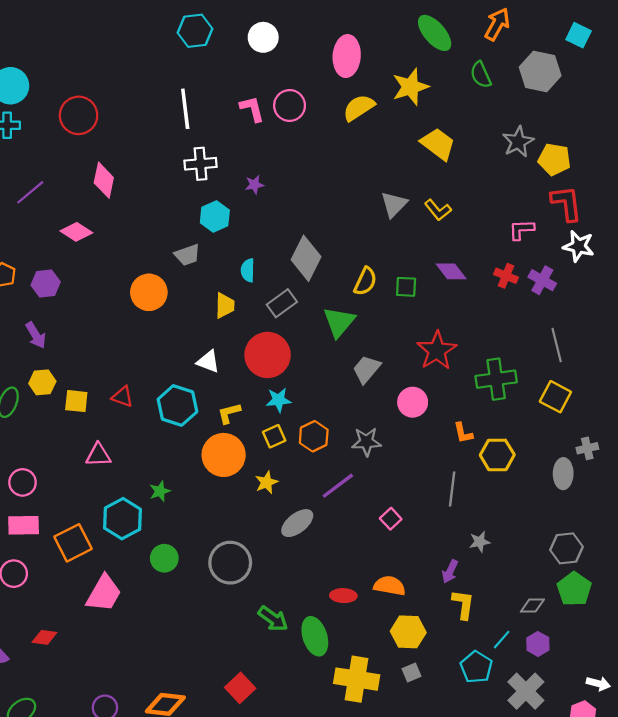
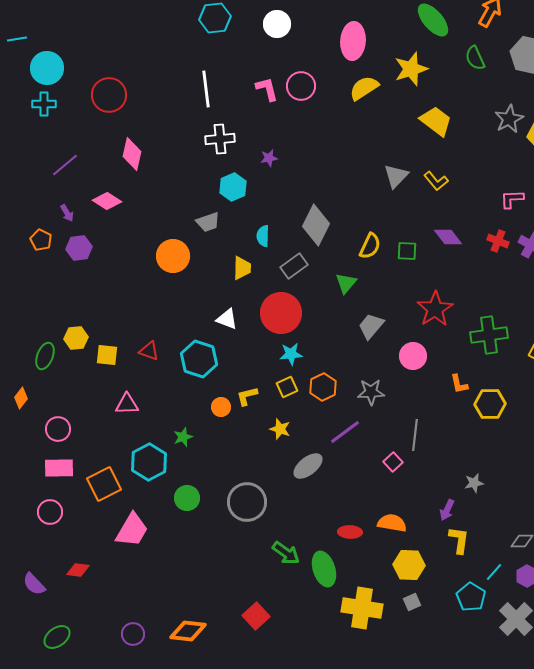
green triangle: (339, 322) -> (346, 283), size x0.7
purple arrow: (36, 335) -> (67, 213), moved, size x0.7
yellow L-shape: (229, 413) -> (247, 396), moved
orange circle: (224, 455) -> (221, 407), moved, size x0.5
yellow star: (266, 482) -> (280, 429), turned -30
gray line: (452, 489) -> (415, 435), moved

